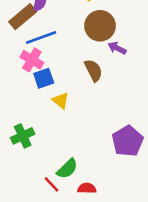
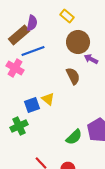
pink cross: (32, 60) -> (15, 68), moved
blue square: (44, 78) -> (32, 105), moved
green semicircle: (67, 169) -> (74, 137), moved

